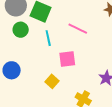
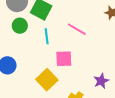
yellow square: (52, 81) -> (47, 80), size x1.5

